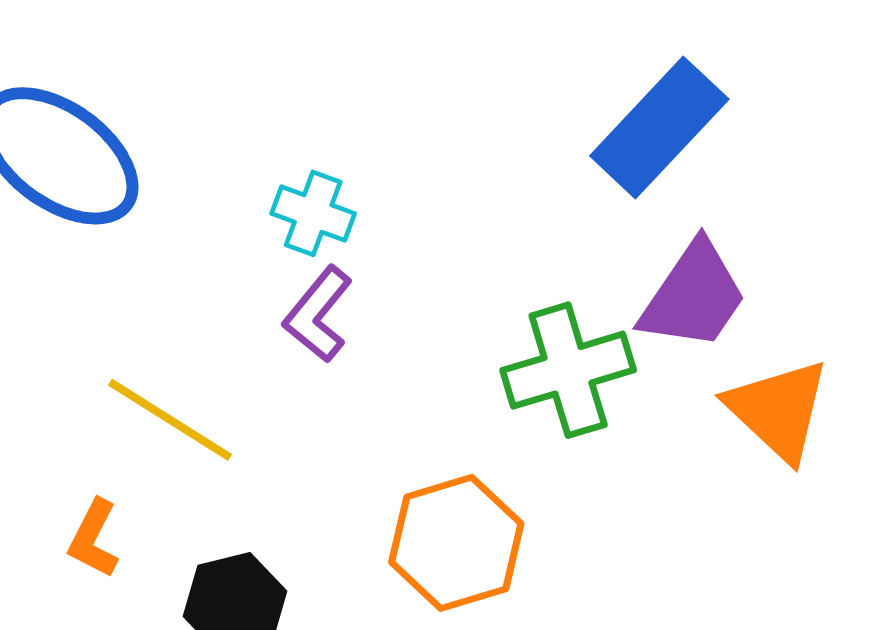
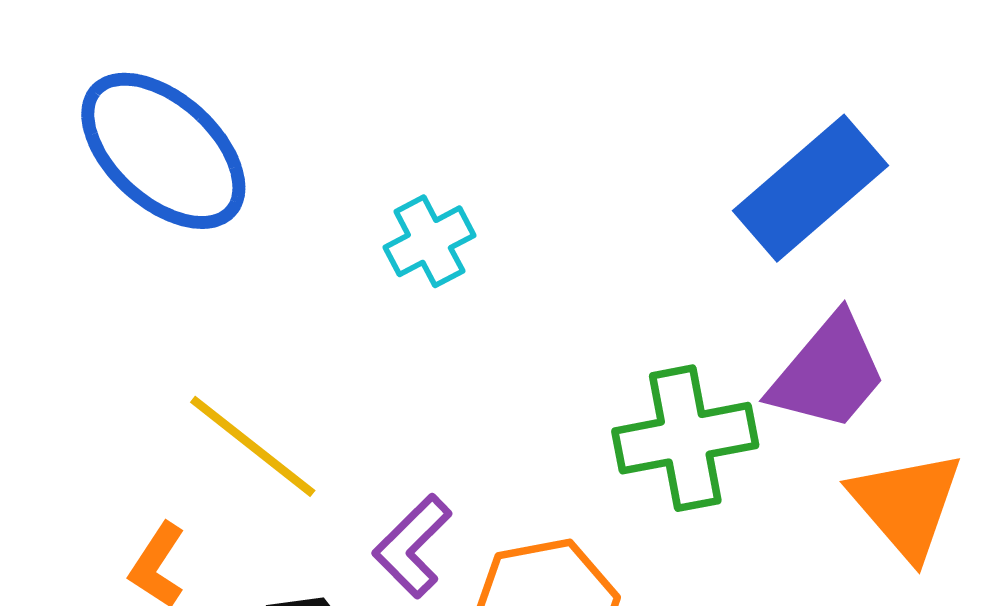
cyan cross: (313, 213) -> (429, 241), turned 36
purple L-shape: (318, 314) -> (412, 546), moved

